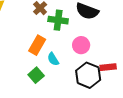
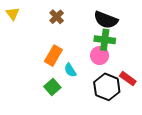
green cross: (58, 20) -> (105, 40), moved
red rectangle: (108, 67) -> (128, 79), turned 42

